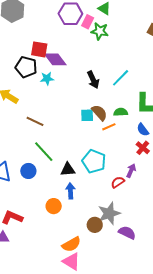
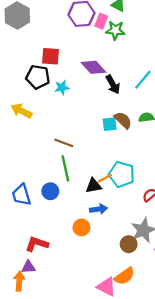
purple diamond: (55, 59) -> (93, 67), moved
brown line: (35, 121) -> (64, 143), moved
orange line: (109, 127) -> (105, 178), moved
green line: (44, 152) -> (65, 168), turned 35
blue arrow: (70, 191) -> (99, 209), turned 91
orange semicircle: (71, 244) -> (124, 276), moved

